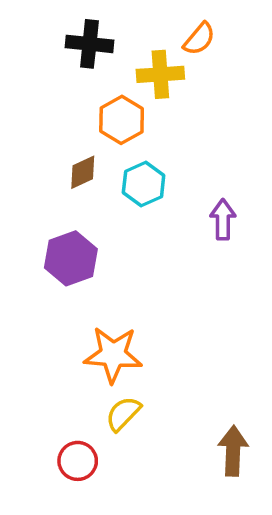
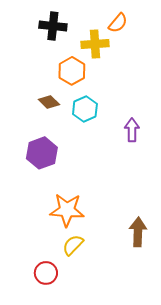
brown diamond: (83, 172) -> (49, 102), turned 70
brown arrow: (233, 451) -> (138, 232), moved

